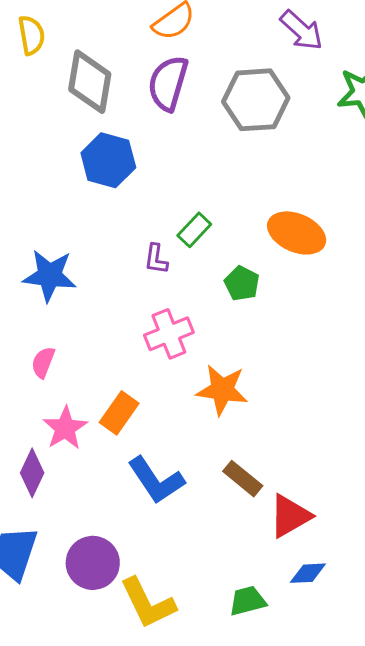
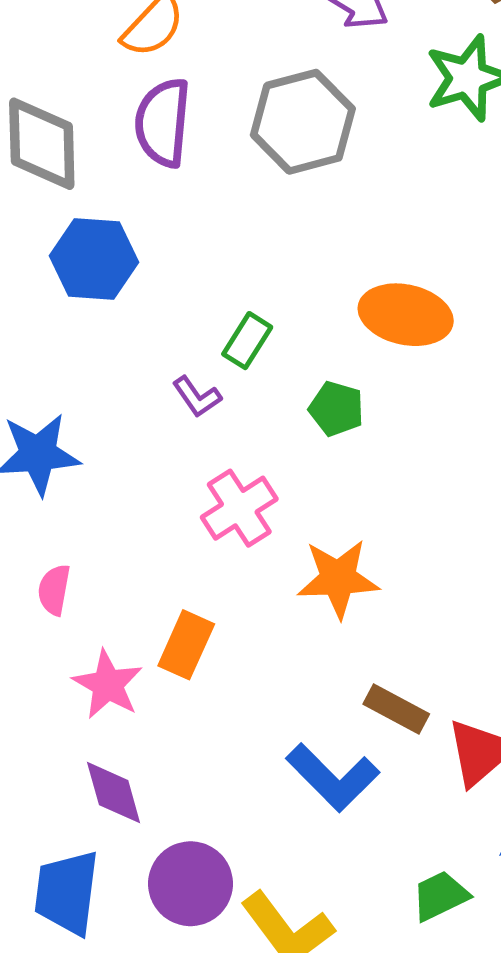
purple L-shape: (156, 259) -> (197, 397), turned -32
purple diamond: (32, 473) -> (114, 793), moved, turned -30
blue L-shape: (156, 480) -> (333, 777), moved

